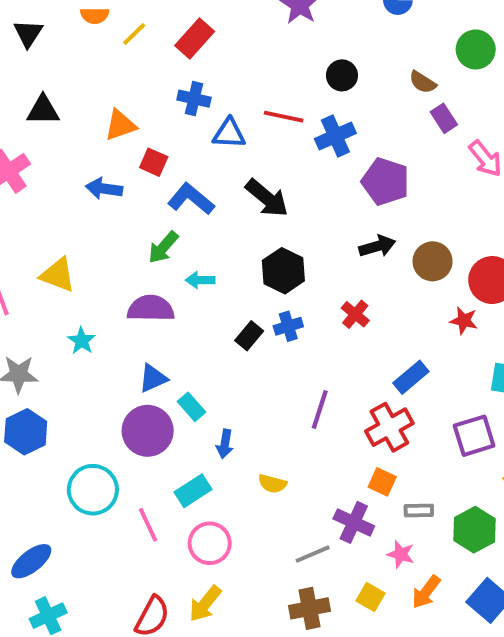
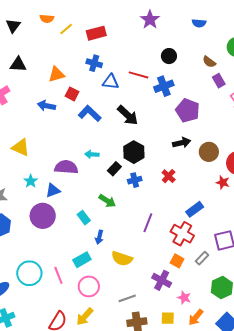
red rectangle: (195, 39) -> (96, 33), turned 30
green arrow: (163, 247) -> (107, 201), moved, turned -102
black rectangle: (249, 336) -> (114, 169), moved
blue triangle: (153, 378) -> (53, 191), moved
red cross: (389, 427) -> (182, 234), turned -35
purple circle: (148, 431) -> (43, 216), moved
yellow semicircle: (272, 484) -> (122, 258), size x1.5
cyan circle: (93, 490) -> (29, 273), moved
gray rectangle: (419, 511) -> (202, 258), moved, turned -48
gray line: (313, 554) -> (127, 298), moved
yellow square: (370, 597) -> (168, 318), turned -32

